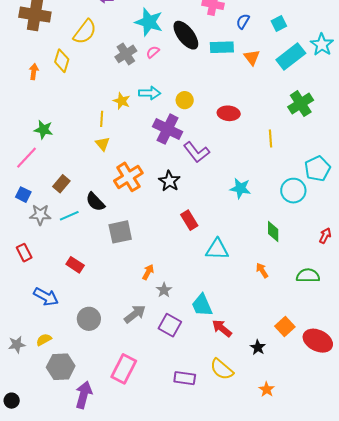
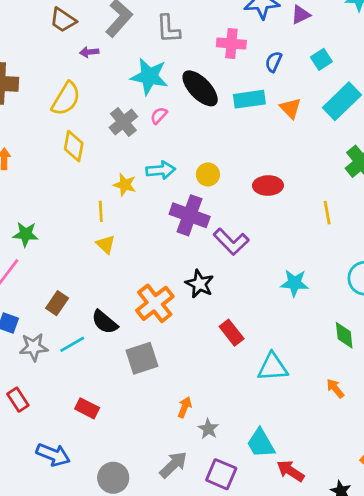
yellow diamond: (62, 61) -> (74, 146), moved
orange cross: (128, 177) -> (155, 303), moved

